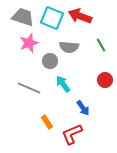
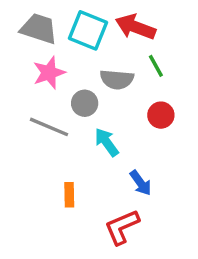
green line: (101, 45) -> (156, 66), moved
red circle: (105, 80) -> (161, 115), moved
gray line: (29, 88) -> (49, 127), moved
orange rectangle: (47, 122) -> (69, 195), moved, turned 32

